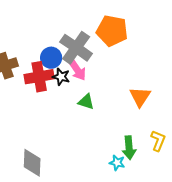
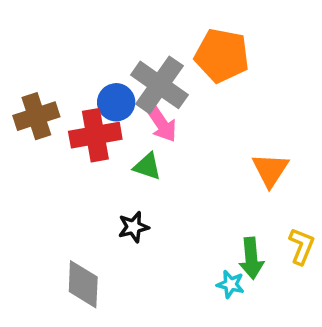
black star: (61, 77) -> (133, 227), moved, turned -30
green triangle: (86, 102) -> (147, 166), moved

